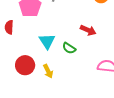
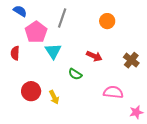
cyan triangle: (47, 41) -> (53, 51), moved

